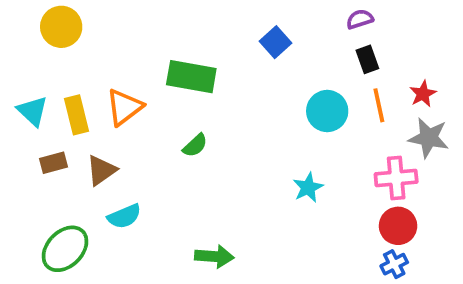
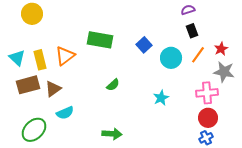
blue square: (276, 42) -> (144, 45), moved
orange line: (379, 105) -> (198, 55), turned 48
green semicircle: (195, 145) -> (113, 85), moved
brown rectangle: (54, 163) -> (28, 85), size x1.6

